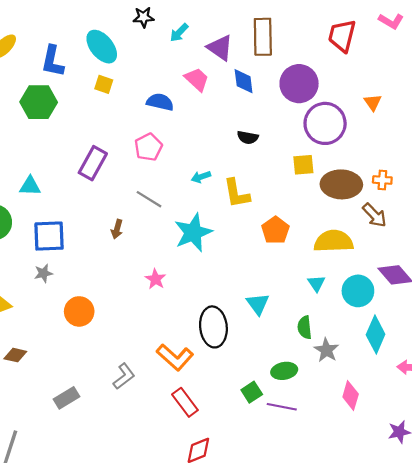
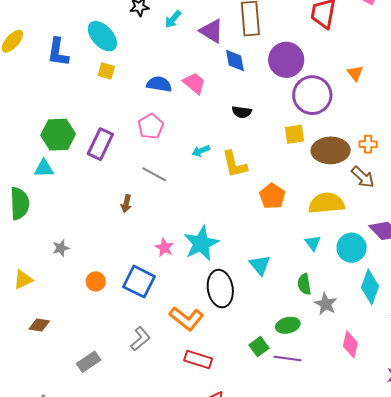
pink trapezoid: (197, 79) -> (194, 83), moved
green hexagon: (39, 102) -> (58, 135), moved
cyan star: (193, 233) -> (201, 243), moved
blue square: (49, 236) -> (139, 282), moved, turned 32
orange circle: (79, 311) -> (96, 281), size x0.7
red rectangle: (185, 402) -> (198, 359), turned -32

